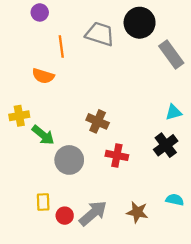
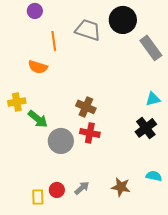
red cross: (117, 155) -> (90, 133), moved
yellow rectangle: (43, 202) -> (38, 197), moved
gray arrow: (93, 213) -> (82, 188), size x0.6

